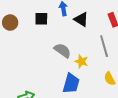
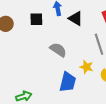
yellow star: (81, 61) -> (86, 67), moved

